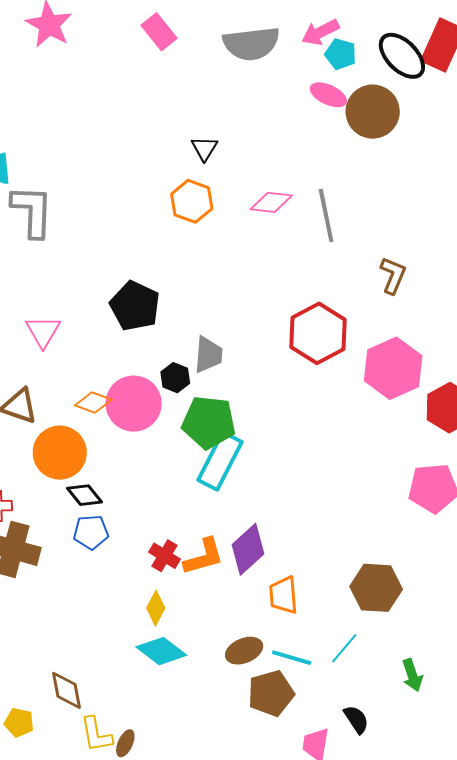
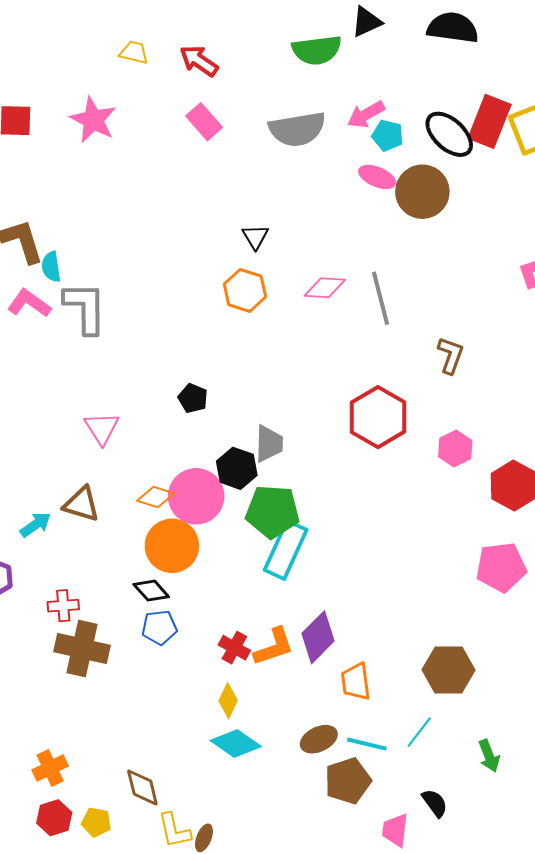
black pentagon: (135, 306) -> (193, 398), size x0.6
pink hexagon: (393, 368) -> (455, 449), size x0.6
black hexagon: (175, 378) -> (237, 468), size x1.4
orange circle: (60, 453) -> (172, 546), moved

